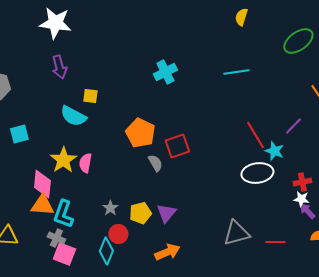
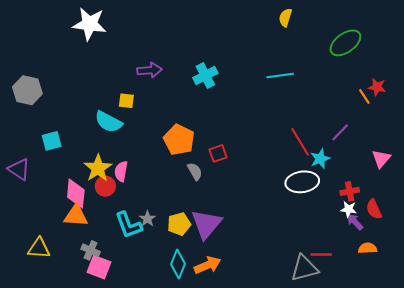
purple arrow: (59, 67) -> (150, 70), moved, turned -80
red square: (177, 146) -> (218, 153), size x0.7
cyan star: (274, 151) -> (320, 159), turned 30
purple triangle: (166, 213) -> (206, 224), size x1.5
cyan L-shape: (63, 214) -> (128, 225), moved, turned -40
gray triangle: (236, 233) -> (304, 268), moved
red circle: (118, 234) -> (105, 186), moved
cyan diamond: (106, 251) -> (178, 264), moved

